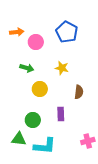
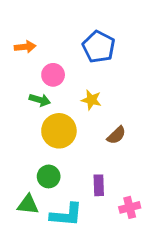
pink circle: (36, 42) -> (53, 75), moved
yellow circle: (40, 89) -> (59, 131), size x1.5
brown semicircle: (79, 92) -> (116, 135), turned 40
purple rectangle: (61, 114) -> (99, 185), moved

